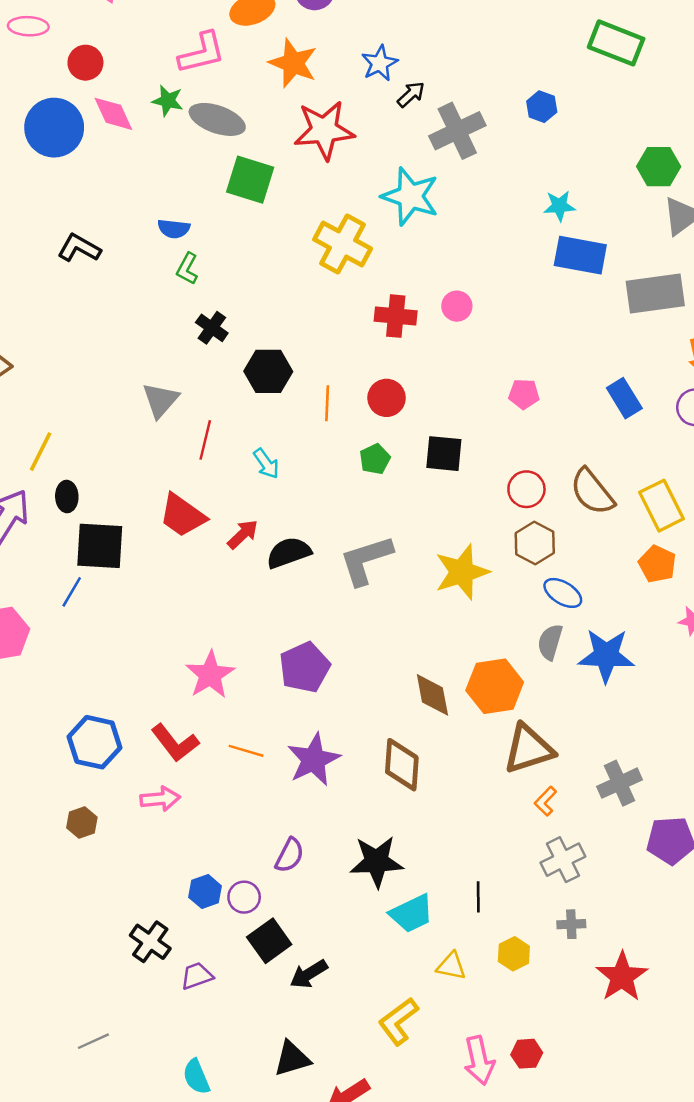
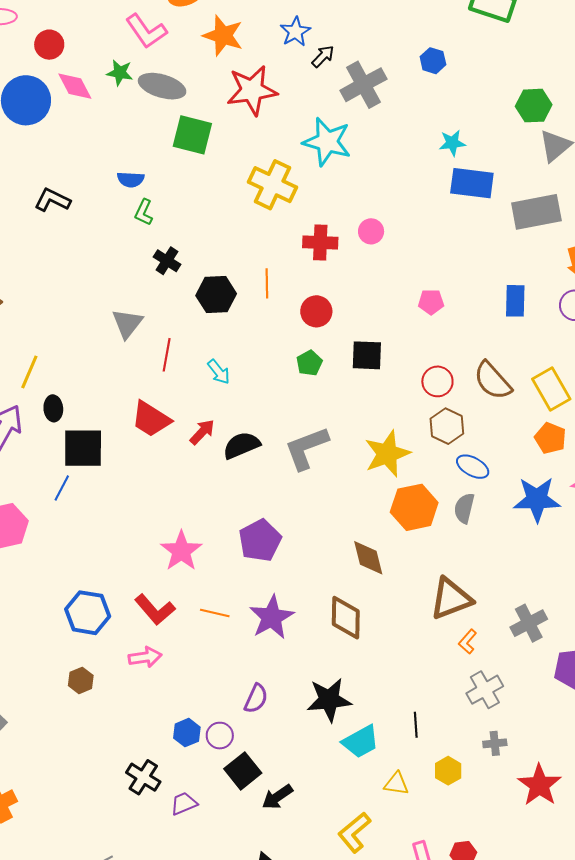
pink L-shape: (202, 53) -> (146, 31), turned 72
blue rectangle: (624, 398) -> (515, 301), turned 36
orange line: (327, 403) -> (267, 283), moved
blue star: (606, 655) -> (537, 499), moved
orange hexagon: (495, 686) -> (414, 507), moved

